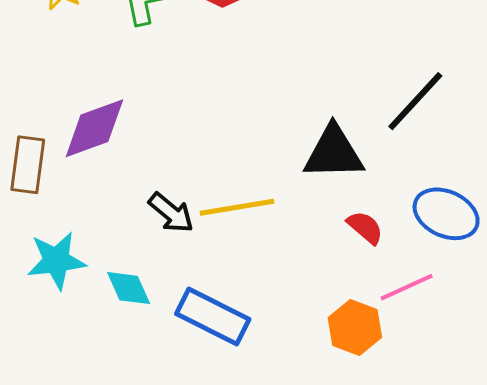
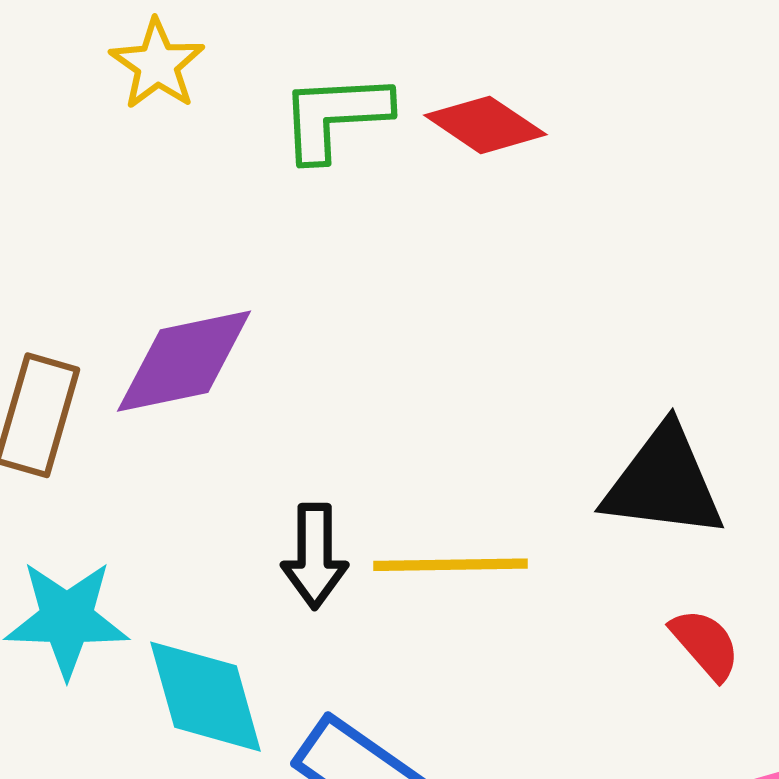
black arrow: (171, 213) -> (315, 556), turned 42
cyan diamond: (129, 288) -> (205, 697), size x1.4

